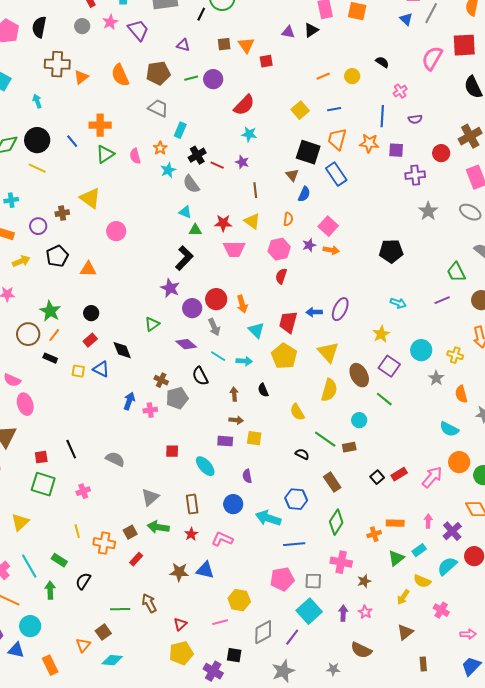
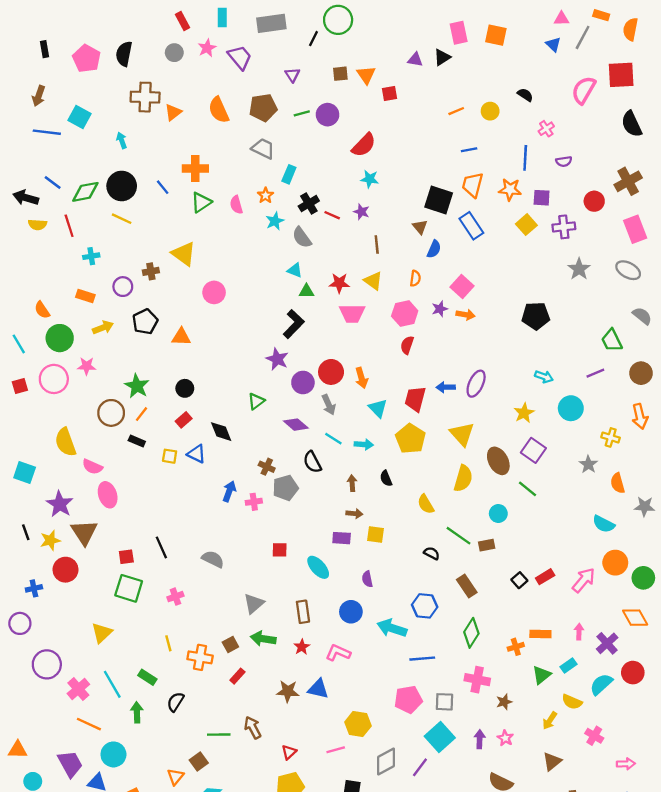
purple triangle: (183, 45) -> (292, 75), turned 40
yellow square: (300, 110) -> (526, 225), moved
cyan circle: (421, 350) -> (571, 408), moved

